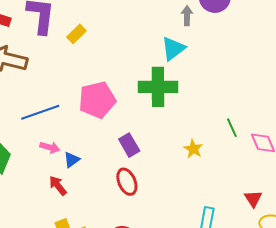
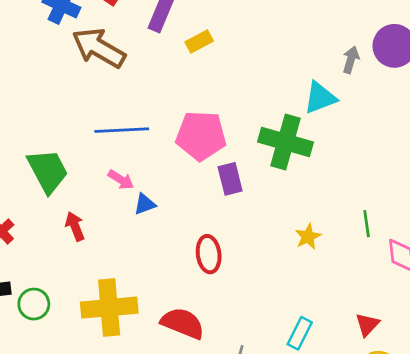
purple rectangle: (129, 145) -> (230, 179), moved
red arrow: (58, 186) -> (75, 226), moved

